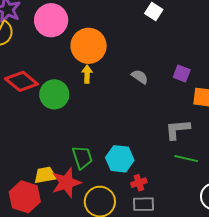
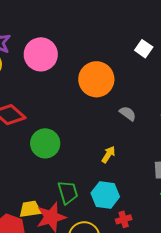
orange circle: (89, 46) -> (96, 79), moved
yellow arrow: (87, 74) -> (108, 154), moved, turned 30
green circle: (54, 94) -> (45, 143), moved

